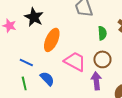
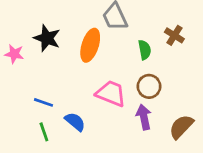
orange ellipse: (52, 40) -> (90, 45), moved

